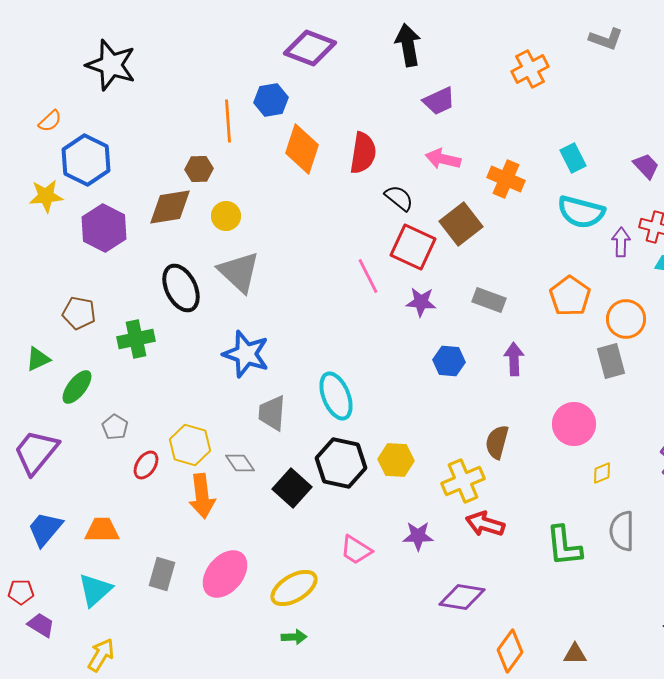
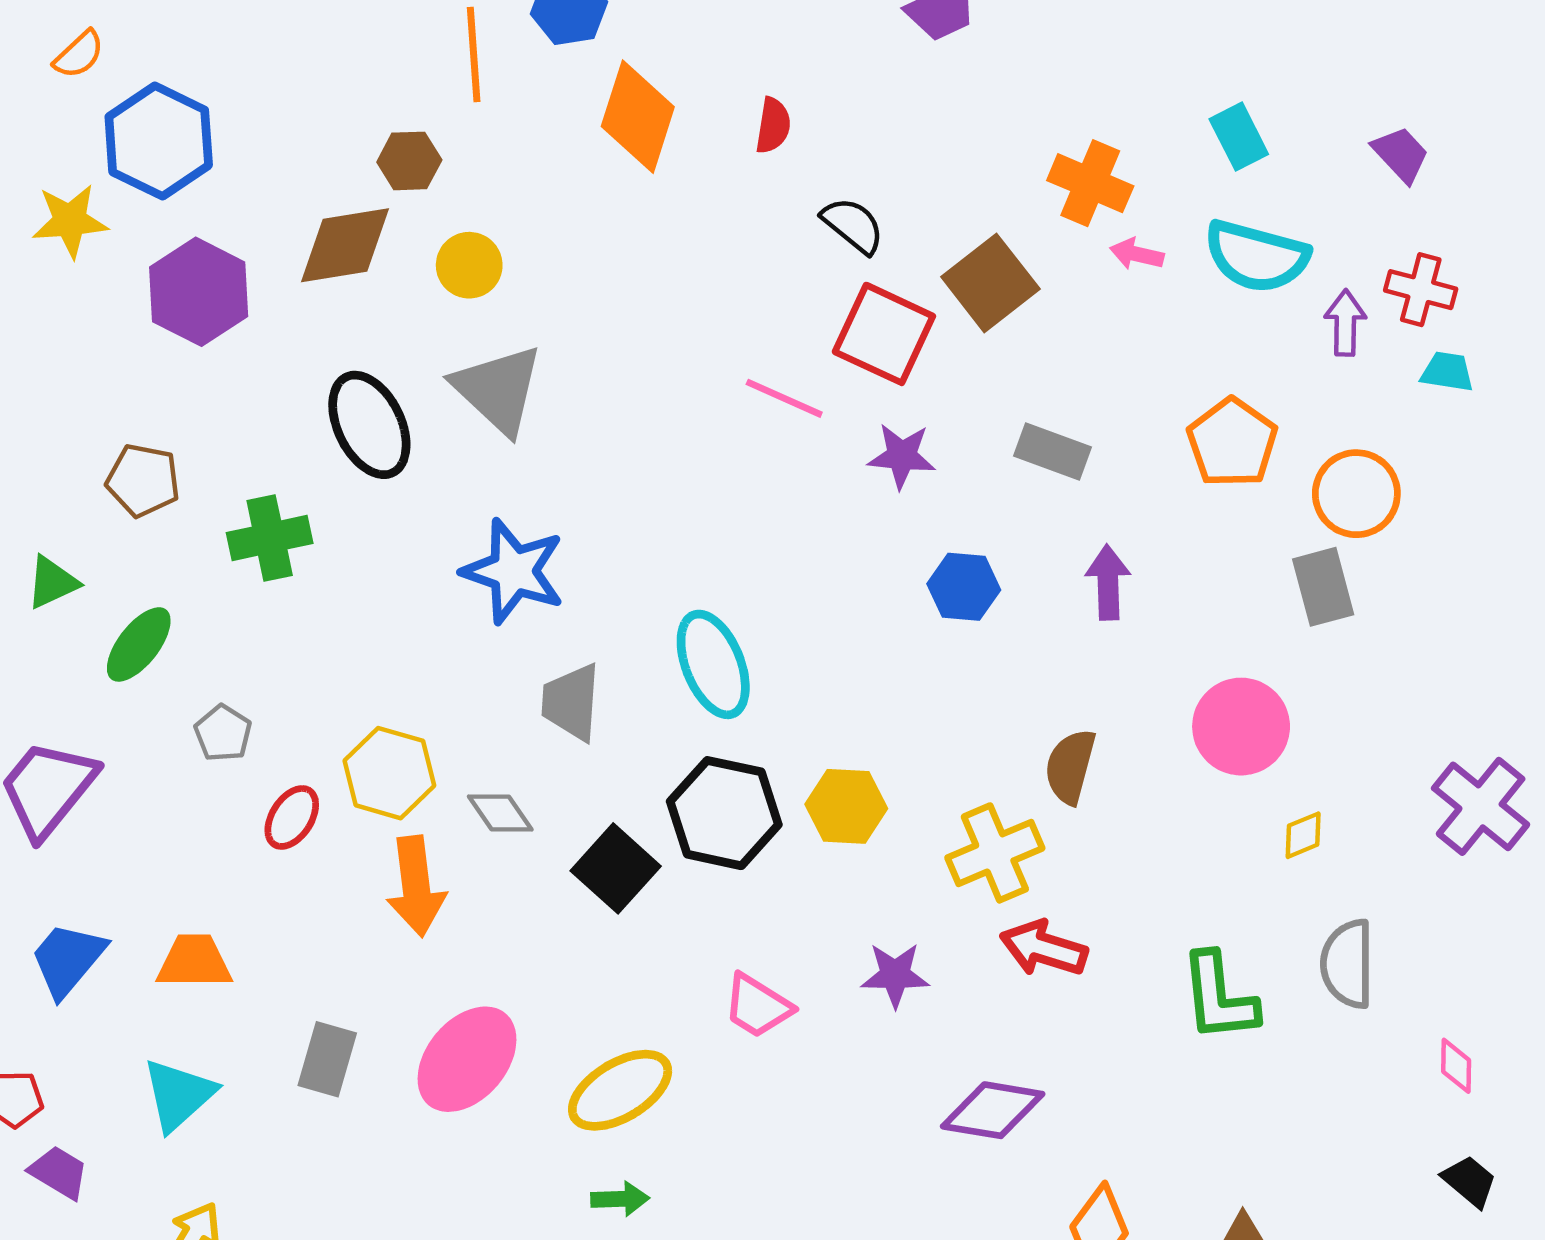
red semicircle: (363, 153) -> (773, 125), size x0.6
pink arrow: (443, 159) -> (1137, 254), moved, size x0.7
pink line: (368, 276) -> (784, 398), turned -39

